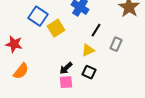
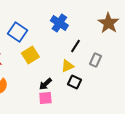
yellow square: (56, 28) -> (30, 55), moved
black square: (89, 72) -> (74, 82), moved

